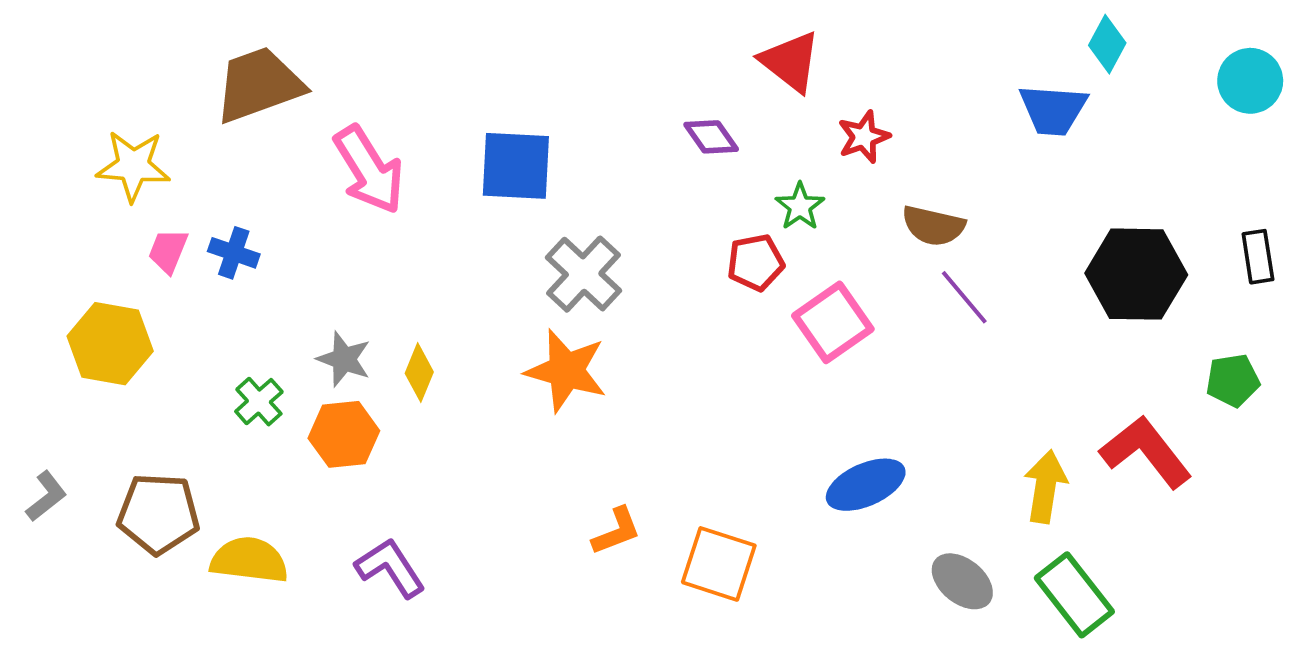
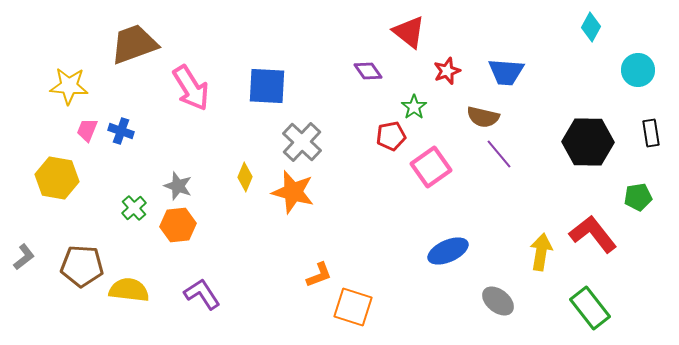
cyan diamond: (1107, 44) -> (591, 27), moved
cyan circle: (1250, 81) -> (638, 70), moved
blue trapezoid: (1053, 110) -> (506, 72), moved
yellow diamond: (419, 373) -> (245, 177), moved
orange square: (719, 564) -> (353, 307), moved
green rectangle: (1074, 595) -> (590, 308), moved

